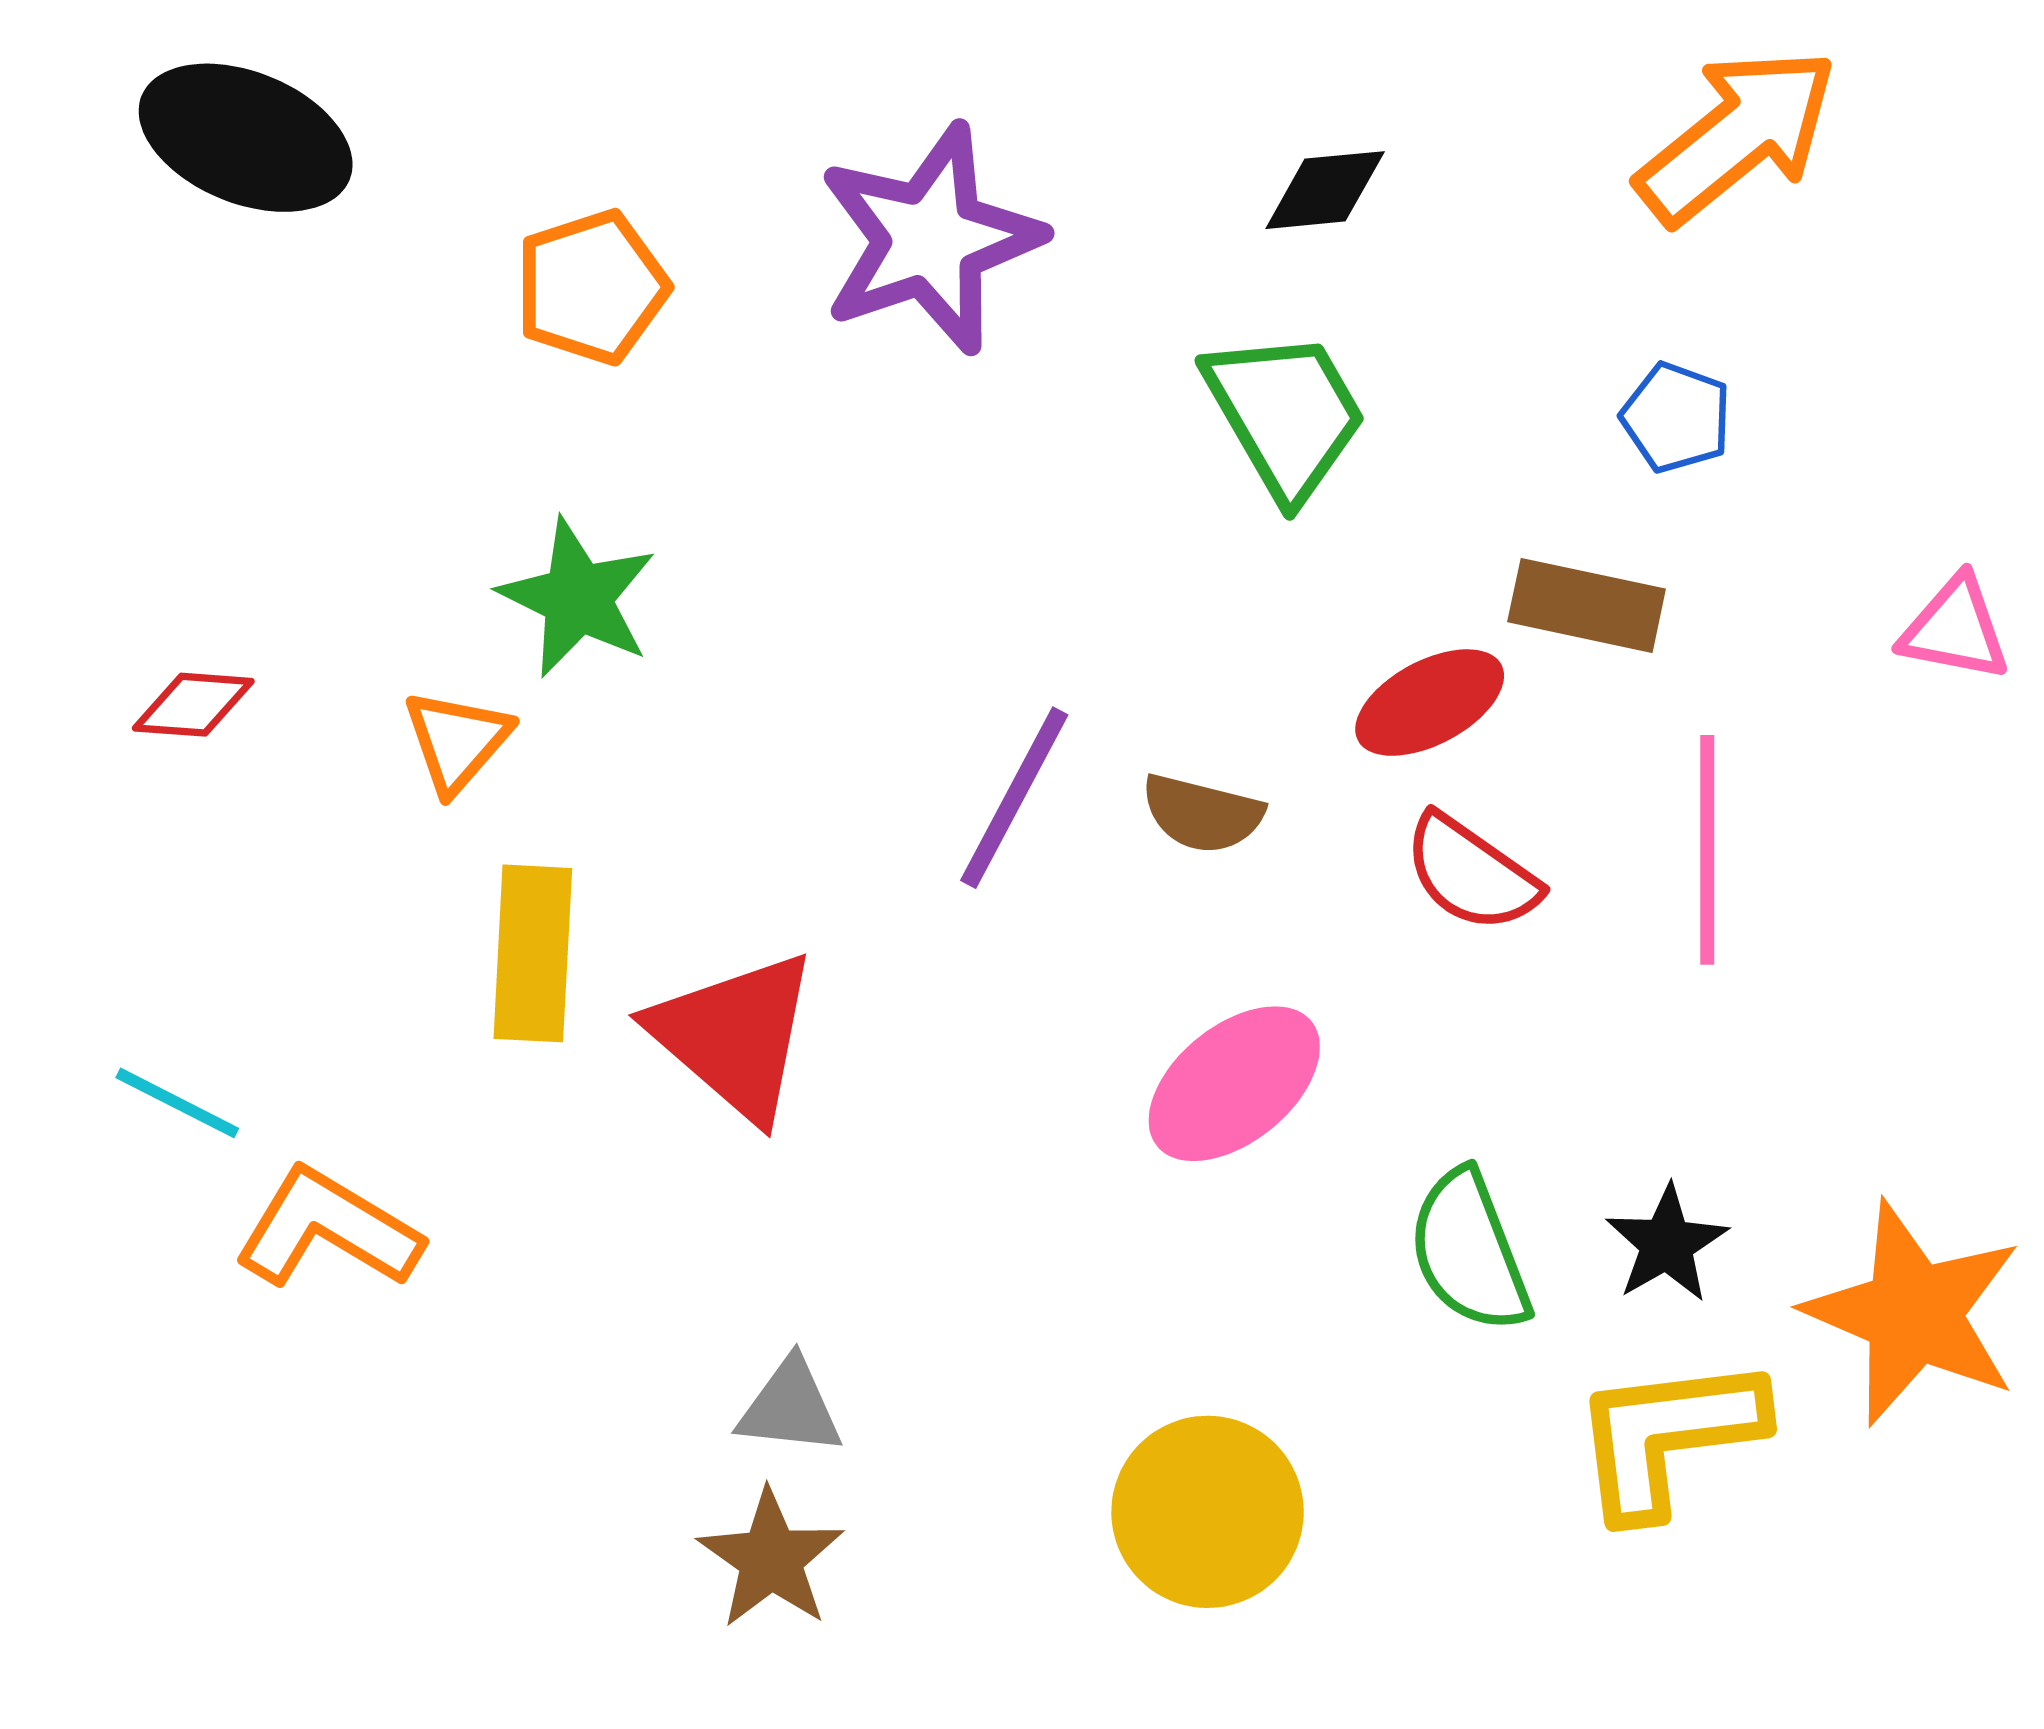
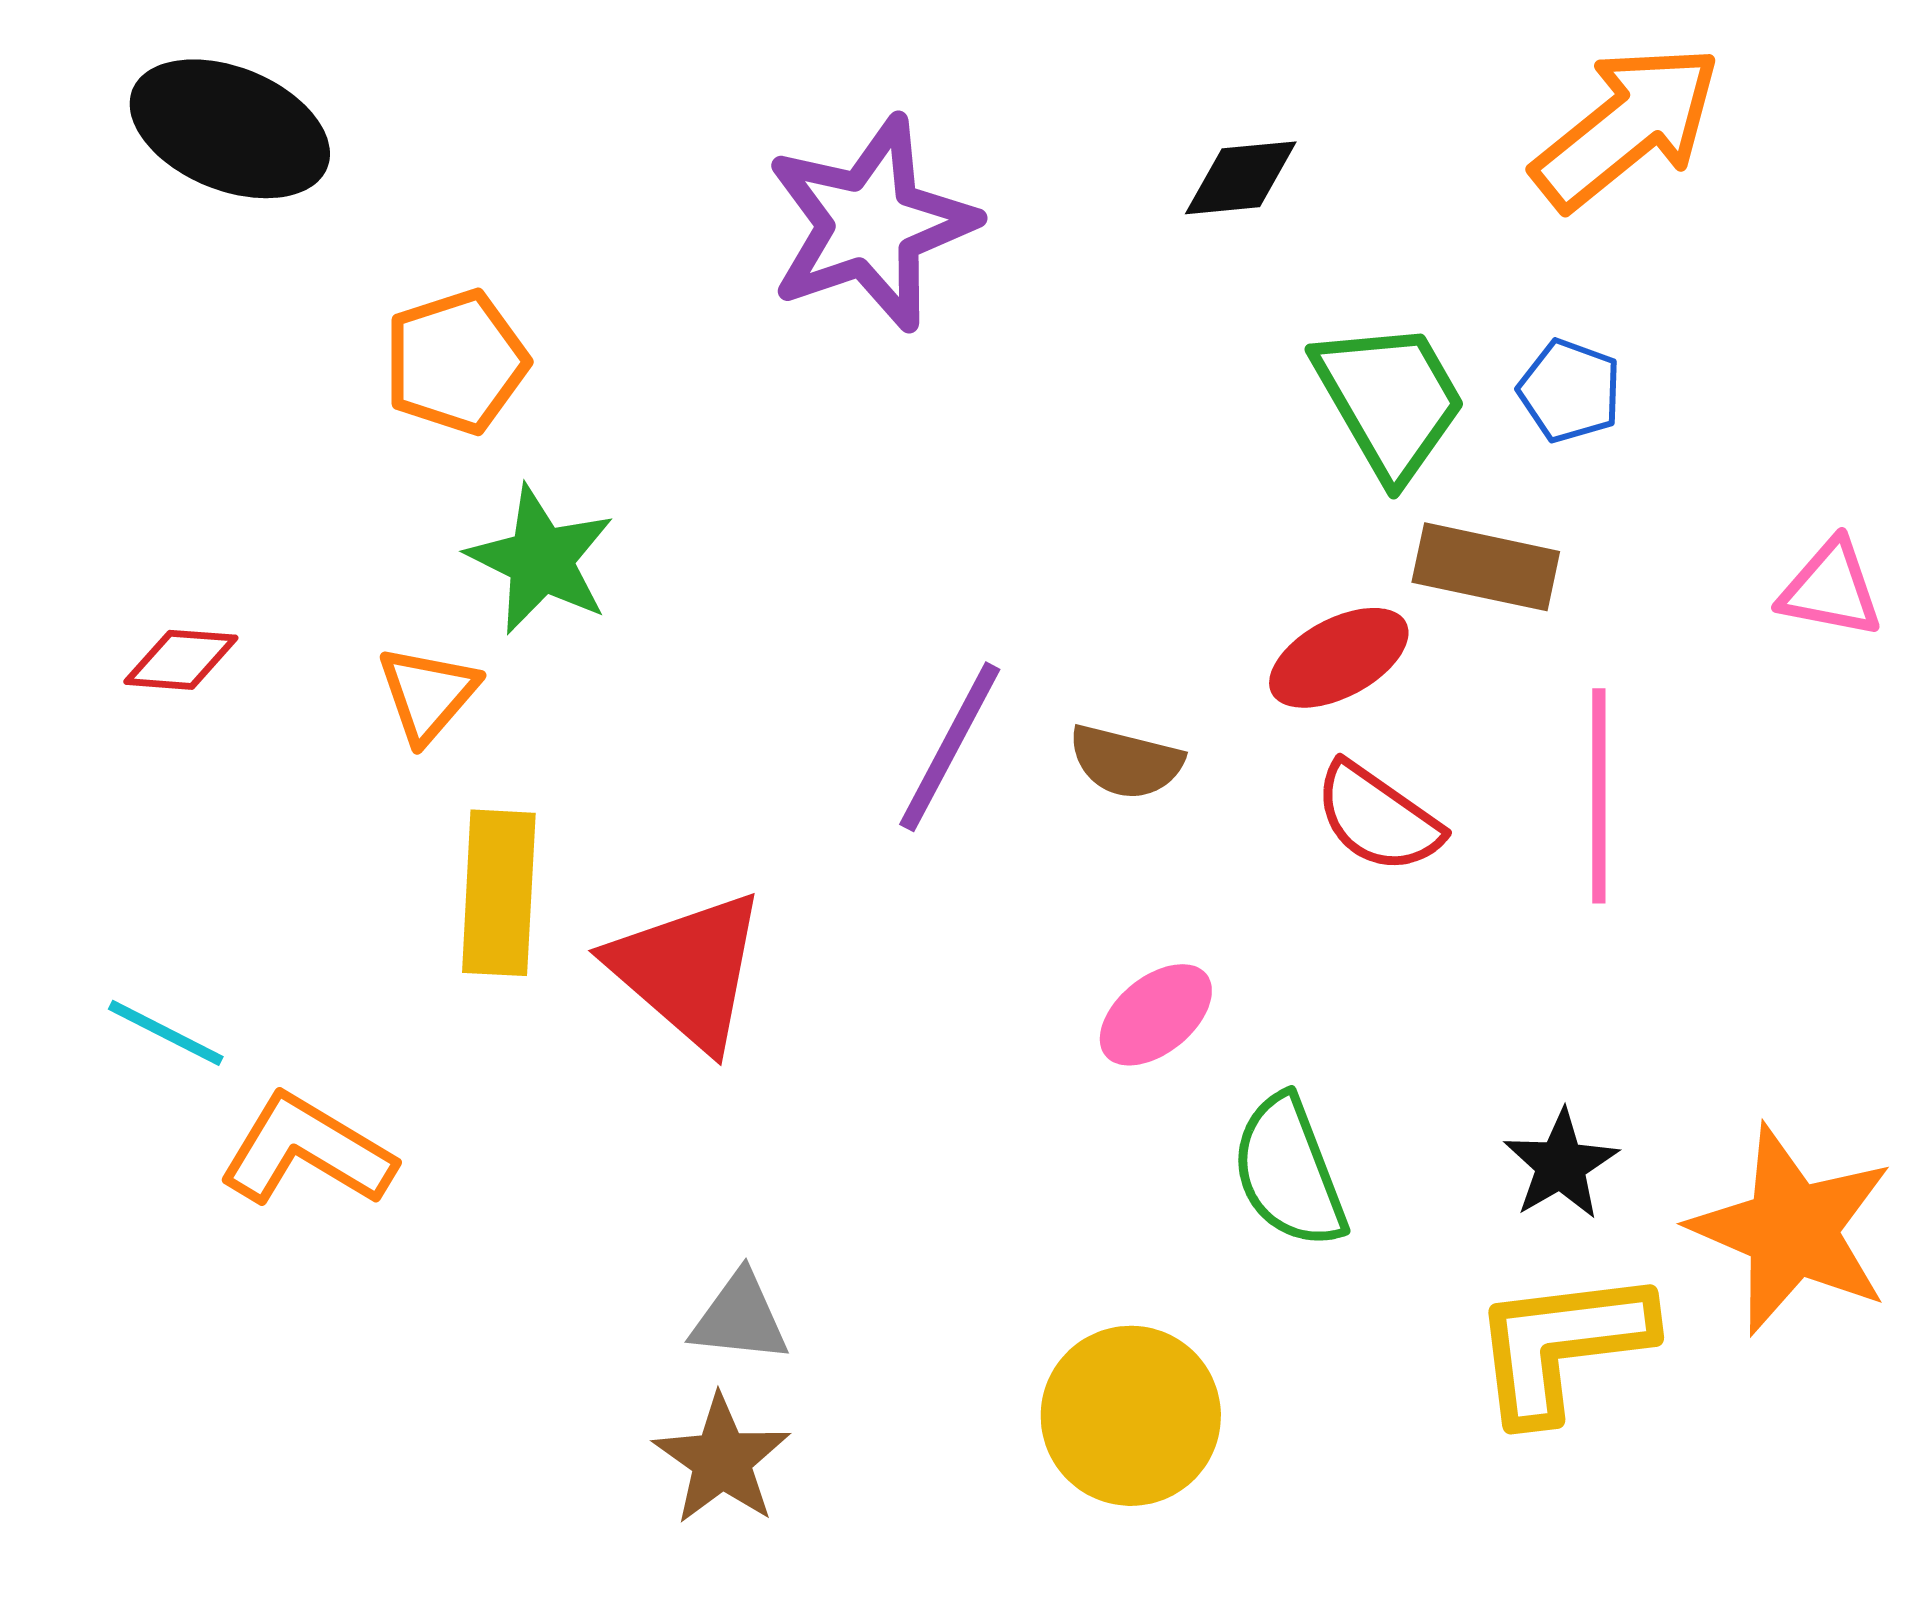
orange pentagon: (592, 287) -> (456, 362), moved
green trapezoid: (1286, 414) -> (1390, 400), moved
pink ellipse: (1234, 1084) -> (1156, 1015), size x0.7
green semicircle: (1469, 1251) -> (1289, 1172), moved

